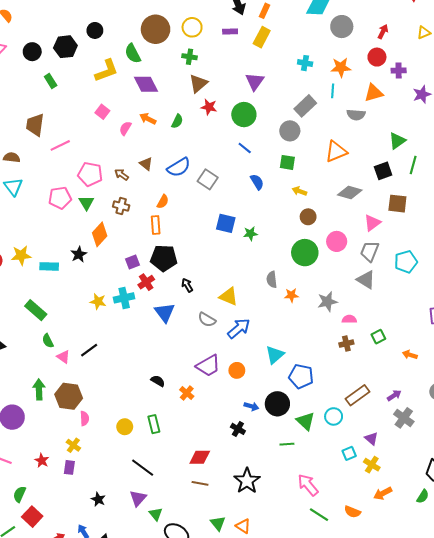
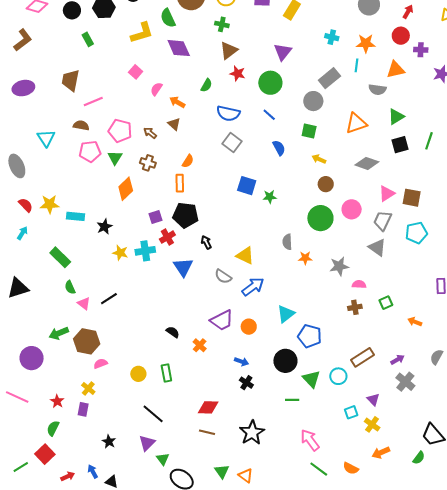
orange arrow: (148, 119) -> (177, 102), moved
green triangle: (397, 141) -> (396, 117), moved
brown semicircle: (12, 157) -> (81, 125), moved
blue semicircle: (179, 167) -> (228, 113), moved, turned 40
brown square: (397, 204) -> (412, 198), moved
black star: (79, 254) -> (104, 227), moved
green arrow: (39, 389) -> (59, 333), turned -114
blue arrow: (251, 406) -> (241, 362), moved
pink semicircle: (84, 418) -> (100, 364), turned -112
green semicircle: (19, 494) -> (53, 428), moved

